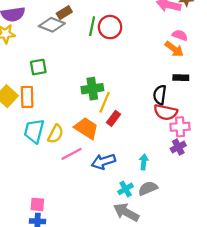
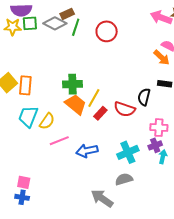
green line: (92, 26) -> (76, 27), moved
green square: (38, 67) -> (30, 23), moved
green cross: (92, 89) -> (72, 84), moved
red semicircle: (166, 112) -> (125, 109), moved
orange trapezoid: (86, 128) -> (76, 104), moved
cyan arrow: (144, 162) -> (163, 157), moved
cyan cross: (126, 189) -> (128, 152), moved, size x1.5

